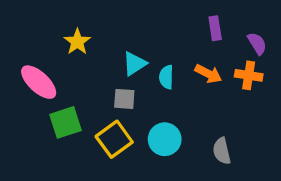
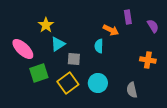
cyan triangle: (134, 64) -> (58, 44), moved
orange arrow: (208, 74) -> (111, 30), moved
orange cross: (249, 75) -> (148, 60), moved

